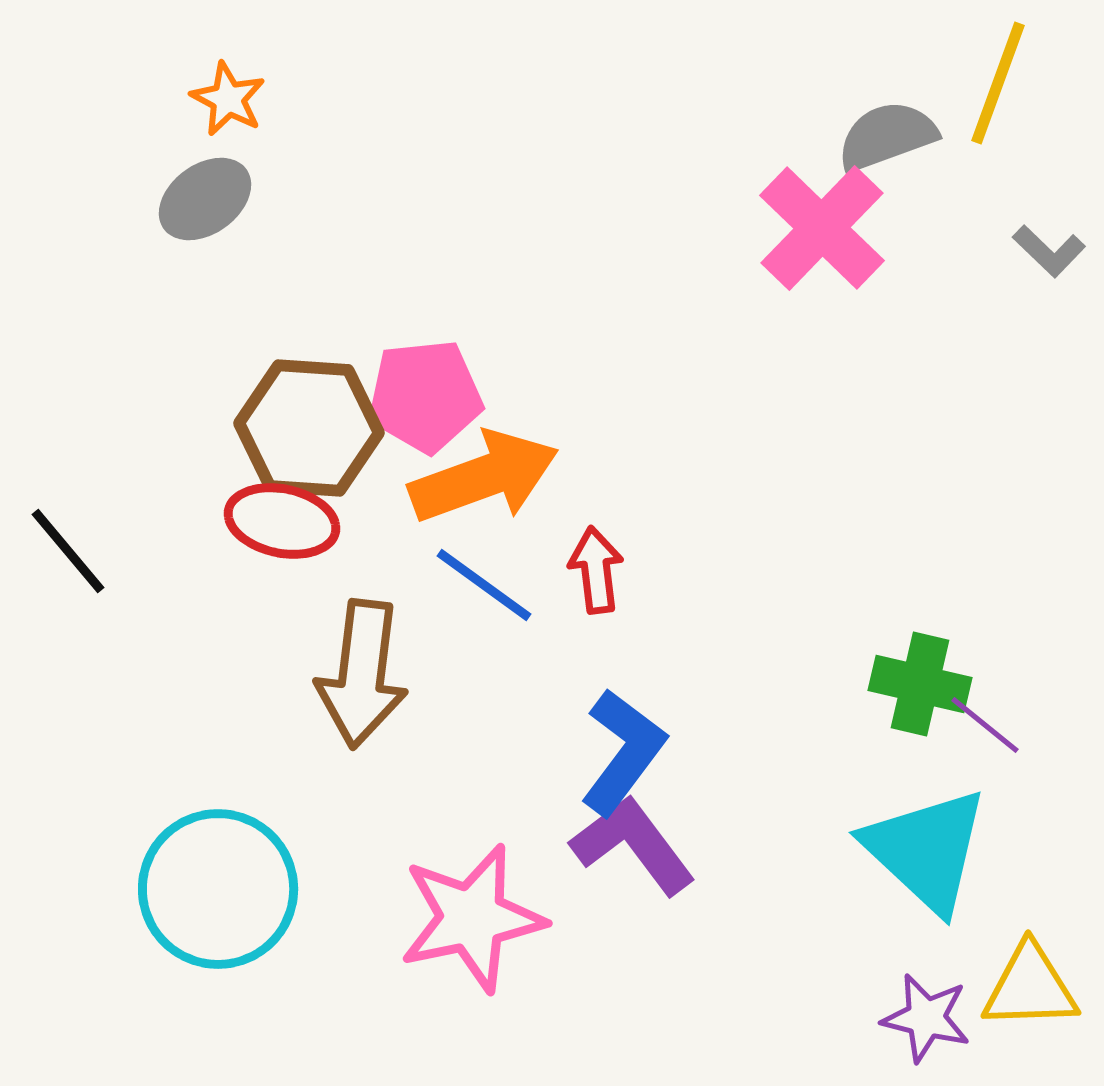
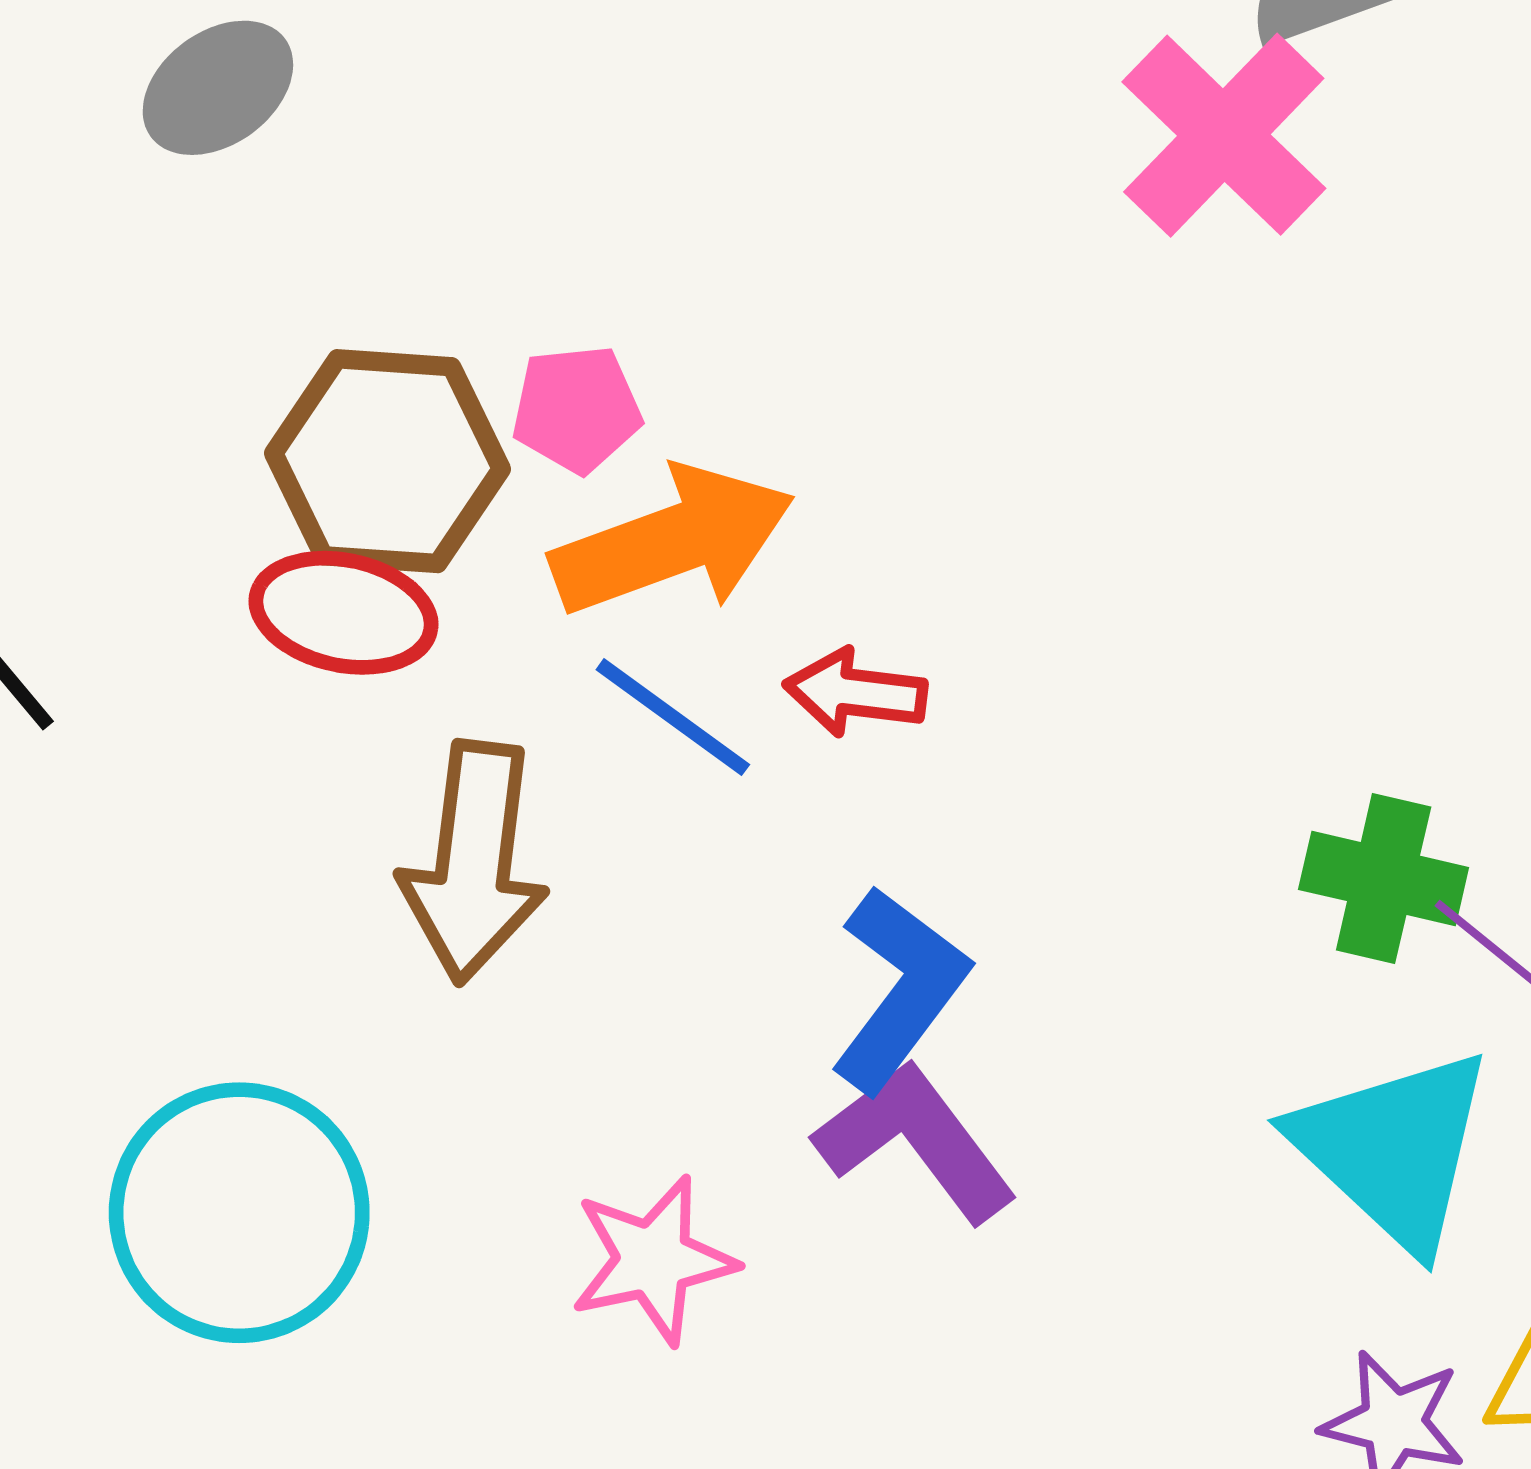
pink pentagon: (425, 396) -> (577, 409), size x0.7
red arrow: (596, 570) -> (855, 693), turned -76
pink star: (472, 918) -> (653, 1260), size x0.7

